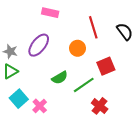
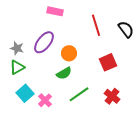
orange circle: (77, 48) -> (69, 53), moved
green line: (84, 85) -> (79, 94), moved
red cross: (100, 106) -> (112, 96), moved

